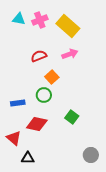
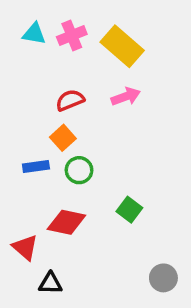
orange square: (52, 77) -> (63, 138), moved
blue rectangle: (18, 103) -> (36, 167), moved

